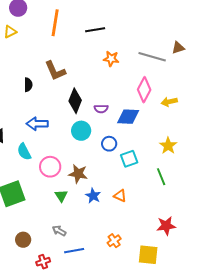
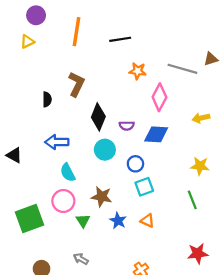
brown L-shape: (55, 71) -> (76, 84), turned -130
pink diamond: (144, 90) -> (159, 97), moved
yellow star: (168, 146) -> (200, 166), turned -30
cyan semicircle: (24, 152) -> (68, 173), moved
cyan square: (129, 159) -> (144, 187), moved
pink circle: (50, 167) -> (63, 201), moved

